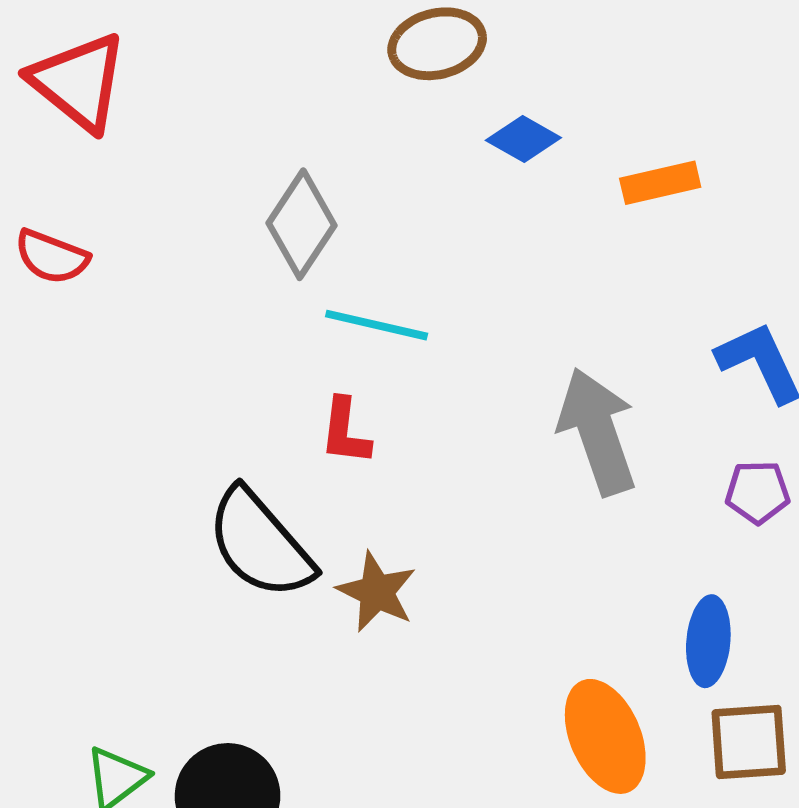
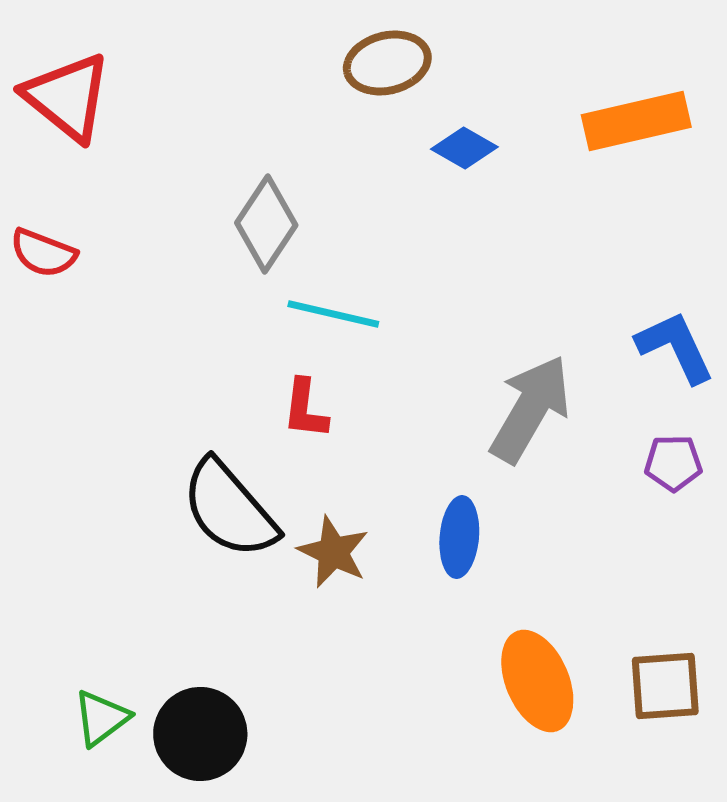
orange rectangle: (660, 183) -> (636, 121), moved, size x1.5
gray arrow: (597, 432) -> (530, 409), turned 49
blue ellipse: (708, 641) -> (459, 537), moved

